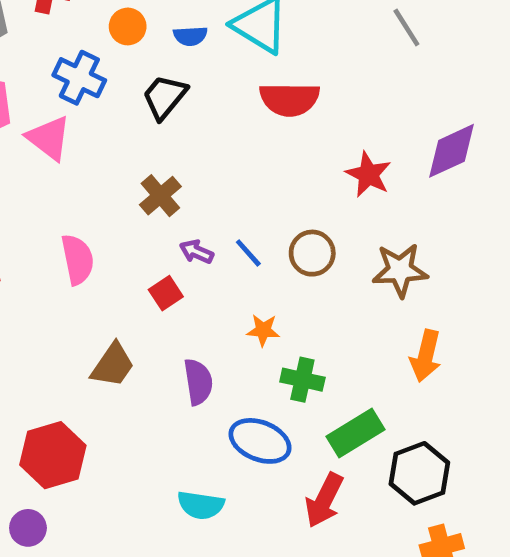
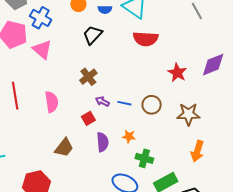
blue cross: (79, 78) -> (41, 18), moved
blue line: (248, 253) -> (124, 103), turned -40
purple semicircle: (198, 382) -> (103, 142), moved

